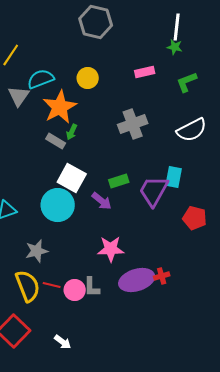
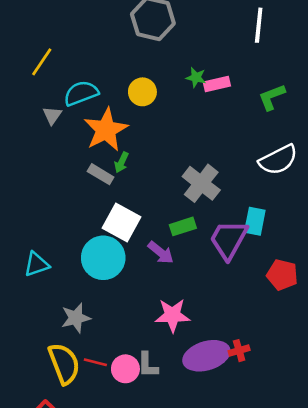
green star: (175, 47) -> (196, 77), moved
gray triangle: (19, 96) -> (52, 115), size x0.7
gray cross: (133, 124) -> (201, 183), moved, turned -32

